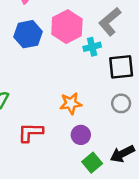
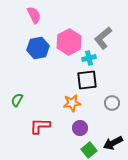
black square: (121, 67) -> (87, 80), moved

